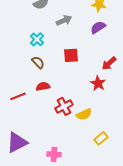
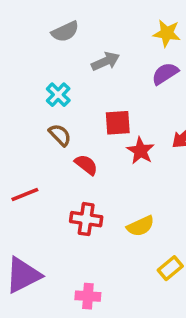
red star: (98, 83) -> (141, 151), moved
red semicircle: (43, 86) -> (86, 165), moved, turned 48
red cross: (64, 106) -> (86, 219), moved, turned 36

